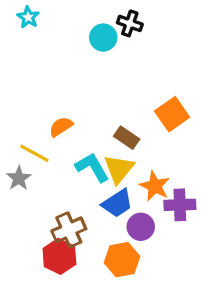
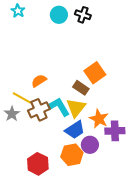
cyan circle: (103, 38) -> (59, 15), moved
orange square: (172, 114) -> (95, 73), moved
brown cross: (69, 230) -> (39, 110), moved
orange hexagon: (122, 260) -> (72, 155), moved

